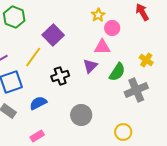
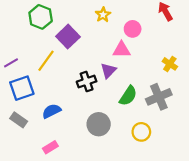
yellow star: (98, 15) -> (103, 15), moved
green hexagon: (14, 17) -> (41, 17), moved
green semicircle: (117, 72) -> (128, 96), moved
black cross: (60, 76) -> (87, 81), moved
yellow circle: (123, 132) -> (141, 132), moved

